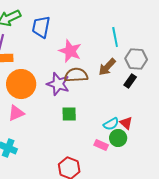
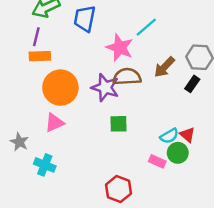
cyan line: (115, 37) -> (146, 27), moved, turned 60

